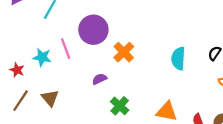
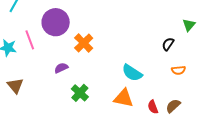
cyan semicircle: (178, 58) -> (132, 73), moved, turned -60

